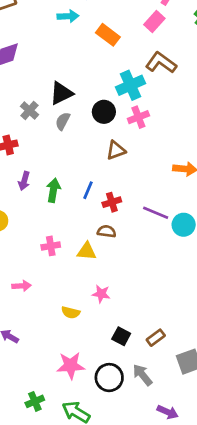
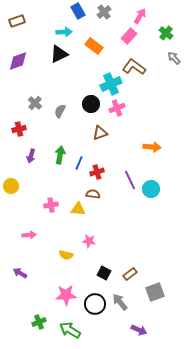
black triangle: (61, 93) -> (59, 54), moved
green arrow: (53, 190) -> (60, 155), moved
purple line: (156, 213) -> (130, 180), turned 42

